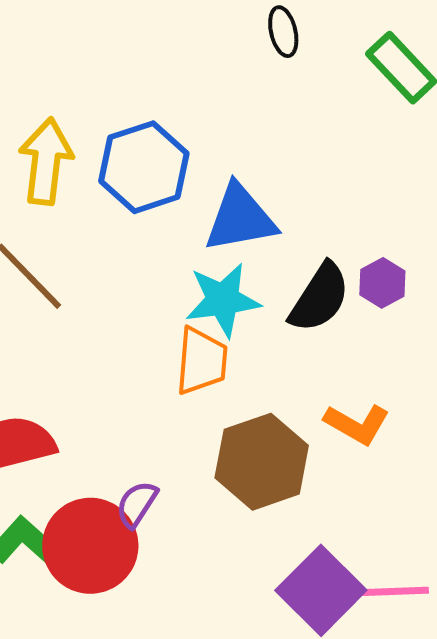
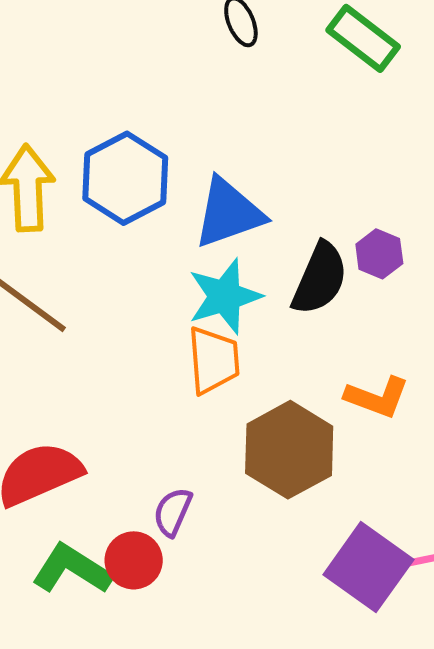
red circle: (90, 546) -> (134, 560), size x0.6

